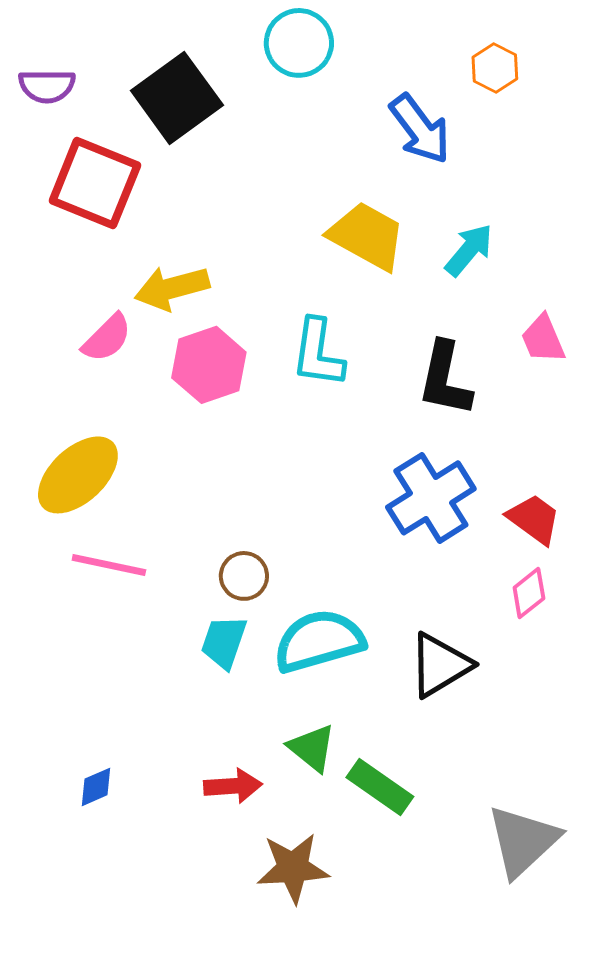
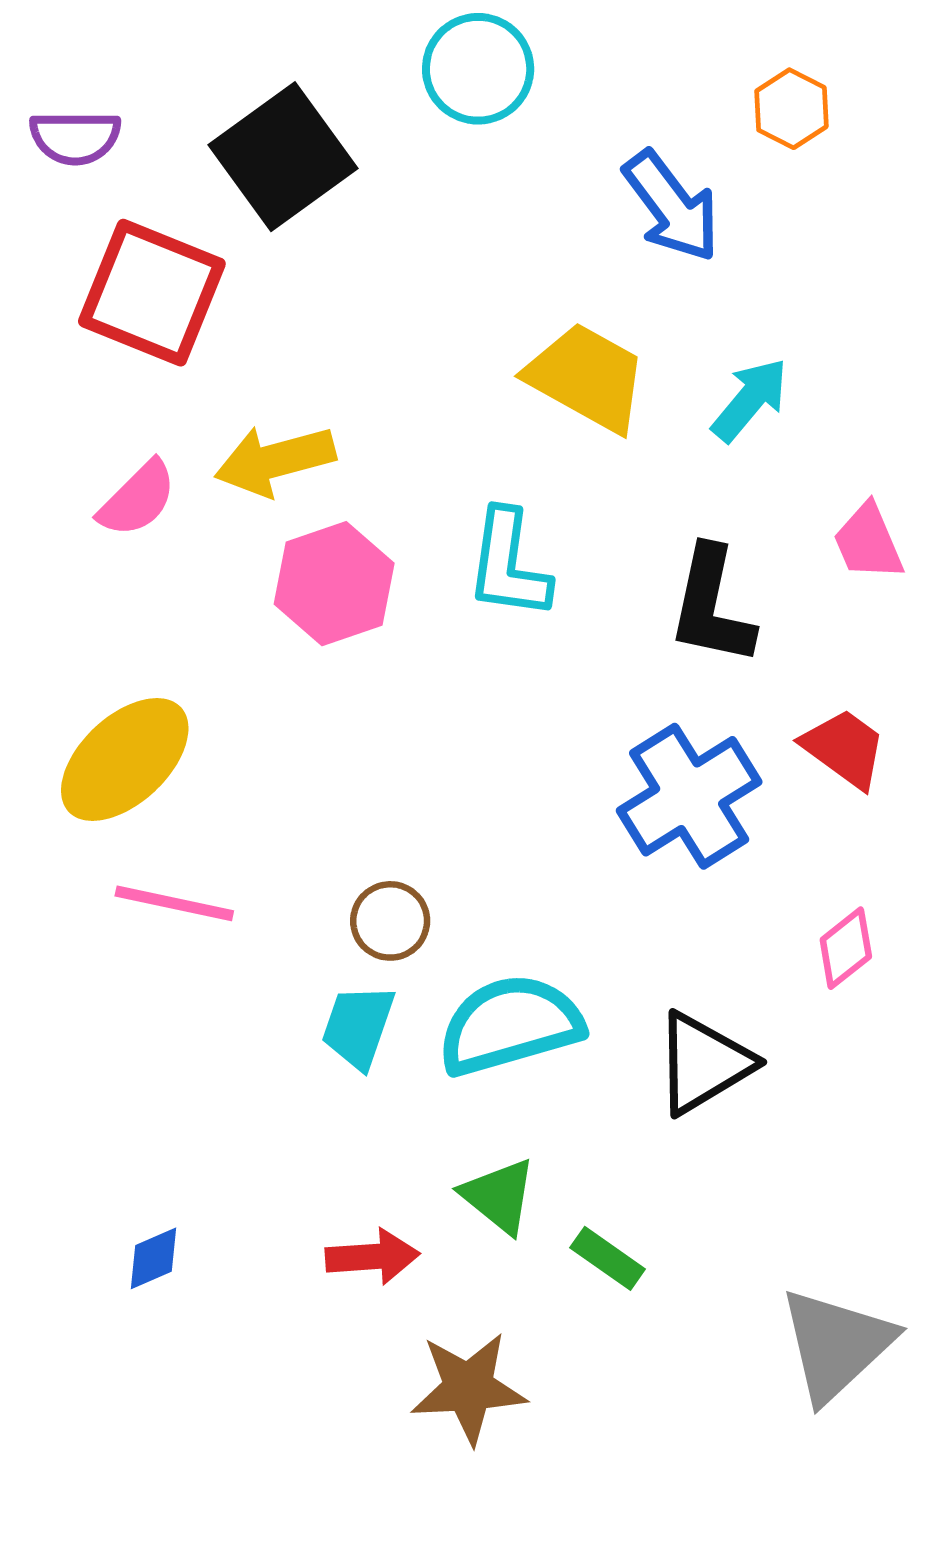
pink semicircle: (107, 338) -> (138, 499), moved
red trapezoid: (534, 519) -> (844, 748), moved
green rectangle: (380, 787) -> (608, 1258), size x0.7

